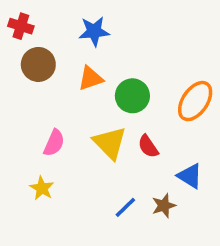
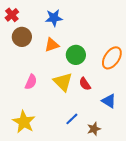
red cross: (21, 26) -> (12, 15), turned 32
yellow star: (42, 188) -> (24, 122), moved, size x1.6
brown star: (164, 206) -> (94, 129), moved

